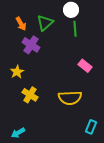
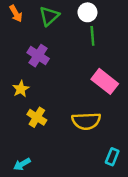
green triangle: (45, 23) -> (49, 16), moved
orange arrow: (21, 24) -> (16, 14), moved
pink rectangle: (85, 66) -> (105, 81), size x1.5

